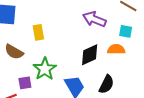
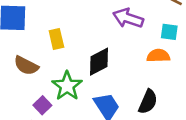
black diamond: (90, 55) -> (99, 62), moved
purple square: (25, 83) -> (42, 105), turned -32

